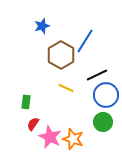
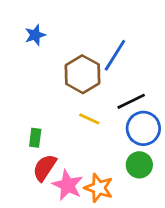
blue star: (42, 26) -> (35, 35), moved
red semicircle: (33, 124) -> (45, 168), size x1.5

